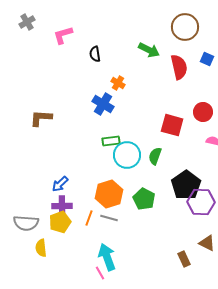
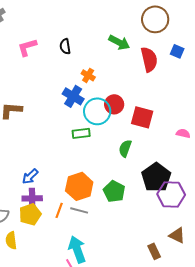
pink L-shape: (63, 35) -> (27, 47), moved
red circle: (203, 112) -> (114, 104), moved
cyan circle: (127, 155) -> (97, 111), moved

